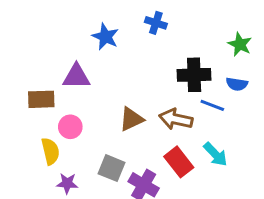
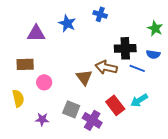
purple triangle: (76, 76) -> (36, 33), moved
brown triangle: (131, 119) -> (84, 77), turned -42
brown arrow: (176, 119) -> (106, 67), moved
yellow semicircle: (50, 151) -> (18, 98), moved
cyan arrow: (215, 154) -> (139, 100), turned 102

